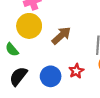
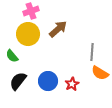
brown arrow: (61, 36) -> (58, 29), moved
red star: (76, 71) -> (72, 84), moved

